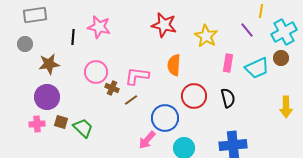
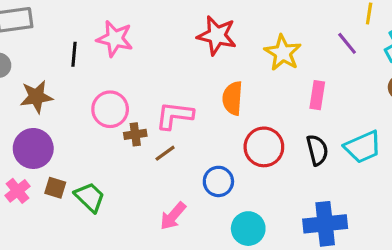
cyan trapezoid: (257, 68) -> (363, 147), moved
brown cross: (112, 88) -> (135, 134), turned -32
blue circle: (165, 118) -> (218, 181), size x0.7
pink cross: (37, 124) -> (18, 191), turned -35
pink arrow: (147, 140) -> (173, 216), moved

